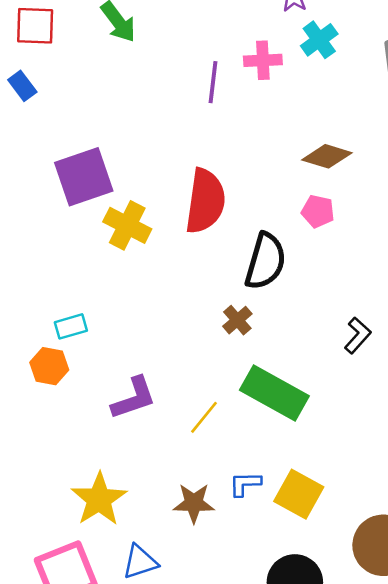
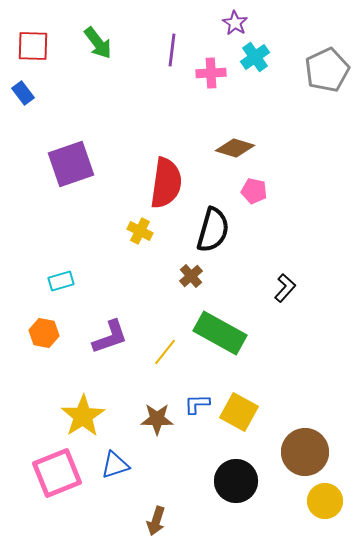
purple line: (213, 82) -> (172, 50), moved
brown diamond: (327, 156) -> (235, 148), moved
yellow cross: (127, 225) -> (140, 231), moved, size x0.7
orange hexagon: (49, 366) -> (44, 333), moved

